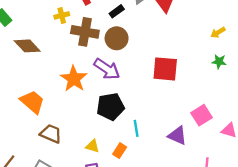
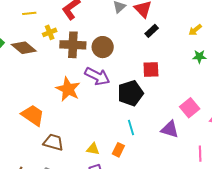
black rectangle: (117, 11) -> (152, 31), moved
brown diamond: (27, 46) -> (24, 48), moved
red square: (165, 69) -> (151, 70), size x0.7
black pentagon: (110, 107) -> (130, 93), moved

